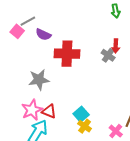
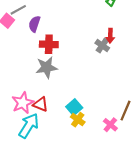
purple semicircle: (43, 35) -> (34, 24), turned 84
red cross: (67, 54) -> (49, 44), moved, size x0.7
gray star: (39, 80) -> (47, 67), moved

